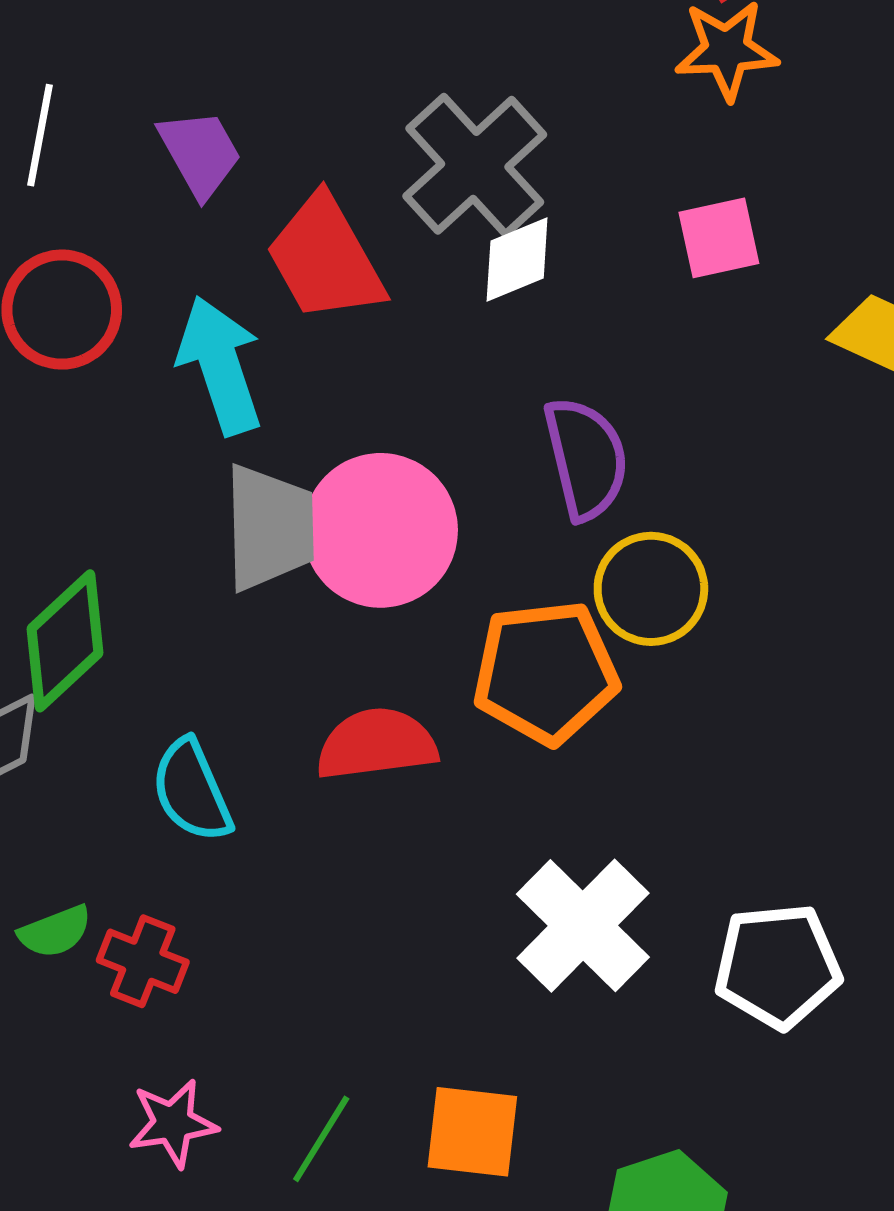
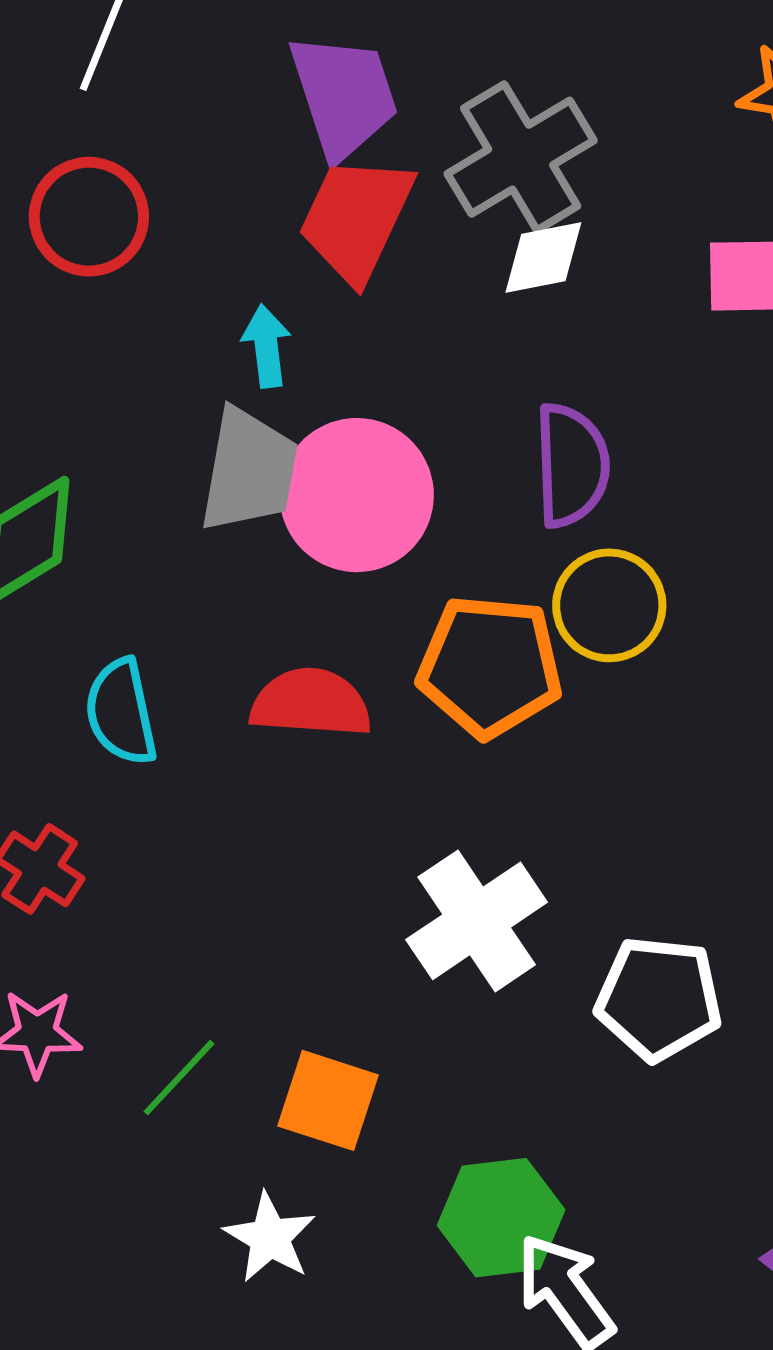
purple trapezoid: (200, 153) -> (344, 96), moved, size x1.4
red trapezoid: (325, 258) -> (356, 219), turned 43
cyan arrow: (220, 365) -> (266, 346), moved, size x0.6

